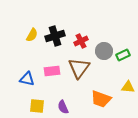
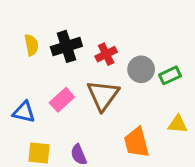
yellow semicircle: (32, 35) -> (31, 45), turned -40
pink rectangle: (52, 71) -> (62, 100), turned -35
orange trapezoid: (101, 99) -> (137, 142), turned 55

